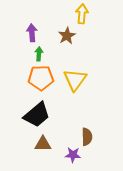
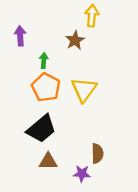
purple arrow: (32, 33) -> (20, 36), moved
orange pentagon: (41, 78) -> (46, 87), turned 30

